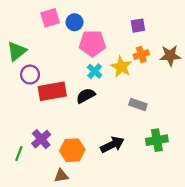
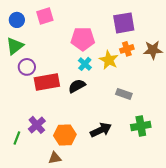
blue circle: (75, 22) -> (17, 20), moved
purple square: (138, 26) -> (124, 23), size x1.6

